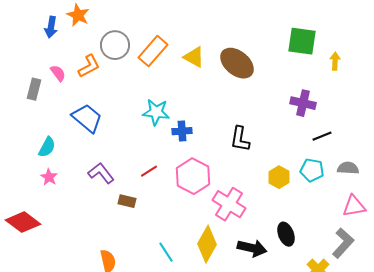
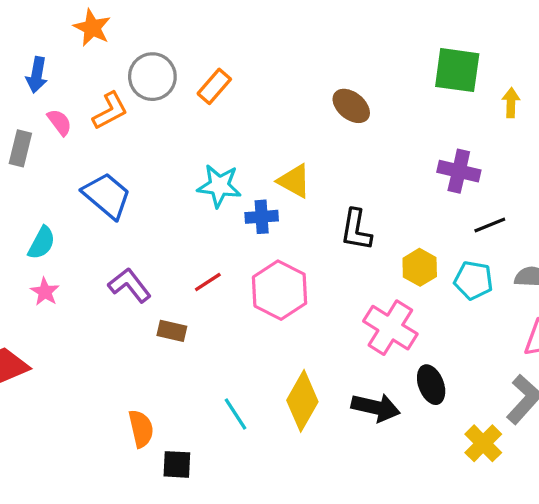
blue arrow: (51, 27) -> (37, 75), moved
orange rectangle: (153, 51) -> (214, 86), size x0.7
yellow triangle: (194, 57) -> (294, 181), moved
brown ellipse: (237, 63) -> (351, 106), size x0.7
yellow hexagon: (279, 177) -> (420, 267), moved
pink cross: (229, 204) -> (390, 328), moved

